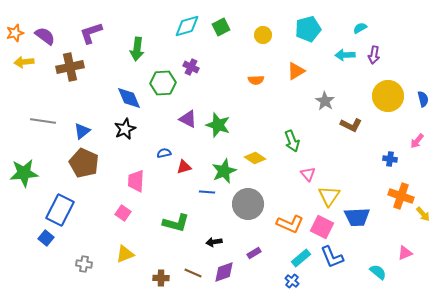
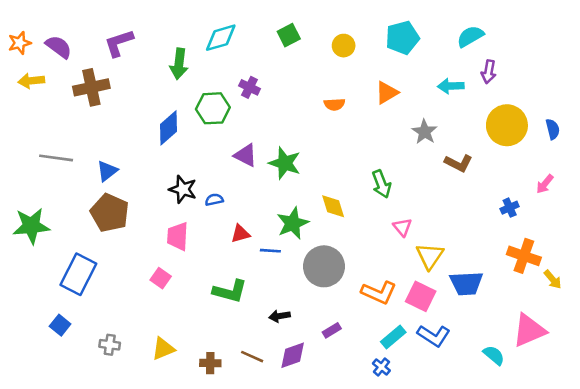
cyan diamond: (187, 26) -> (221, 38), moved
cyan semicircle: (360, 28) -> (470, 36), size x1.5
cyan arrow: (345, 55) -> (451, 86), moved
blue diamond: (129, 98) -> (168, 128), turned 72
black star: (125, 129) -> (183, 189), moved, turned -30
yellow diamond: (255, 158) -> (333, 206), turned 40
blue cross: (390, 159) -> (510, 208), turned -32
red triangle: (184, 167) -> (240, 234), moved
blue square: (46, 238) -> (60, 325), moved
pink triangle: (405, 253) -> (529, 330), size x1.8
yellow triangle: (125, 254) -> (163, 349), moved
blue L-shape: (332, 257) -> (434, 336), turned -35

